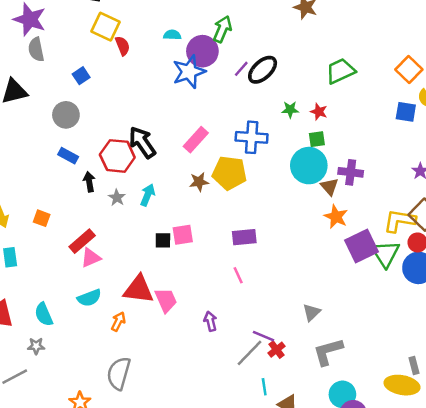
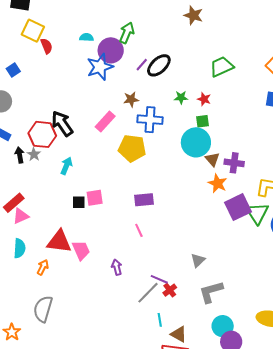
purple cross: (351, 172) -> (234, 163), moved
brown star: (199, 182) -> (131, 99), moved
gray star: (117, 198) -> (34, 154), moved
cyan semicircle: (89, 298) -> (20, 248), turned -66

